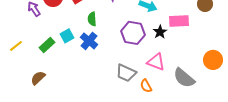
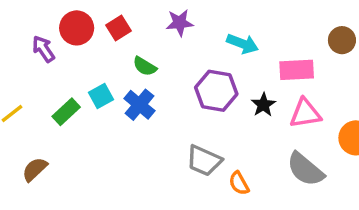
green semicircle: (92, 19) -> (145, 66), turned -56
black star: (160, 32) -> (263, 105), moved
pink triangle: (156, 62) -> (305, 113), moved, turned -30
brown semicircle: (38, 78) -> (35, 169), moved

